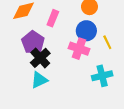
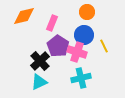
purple pentagon: (33, 42) -> (58, 46), moved
cyan cross: (102, 76) -> (81, 78), moved

